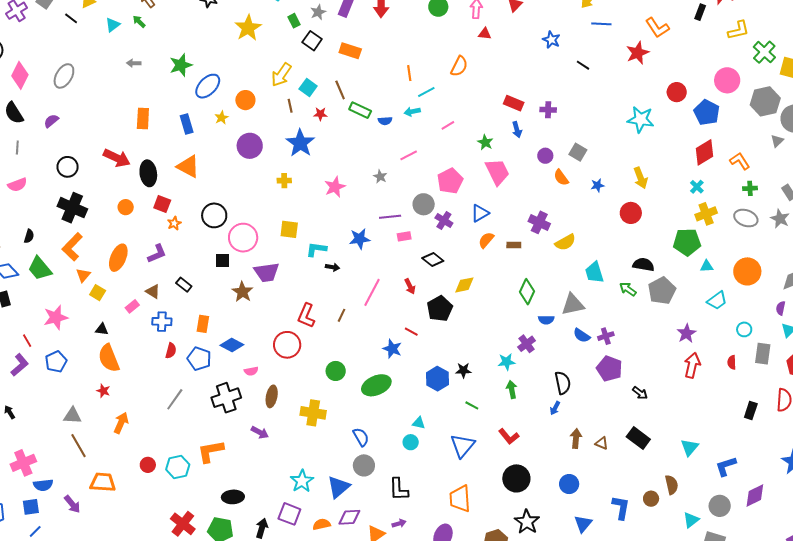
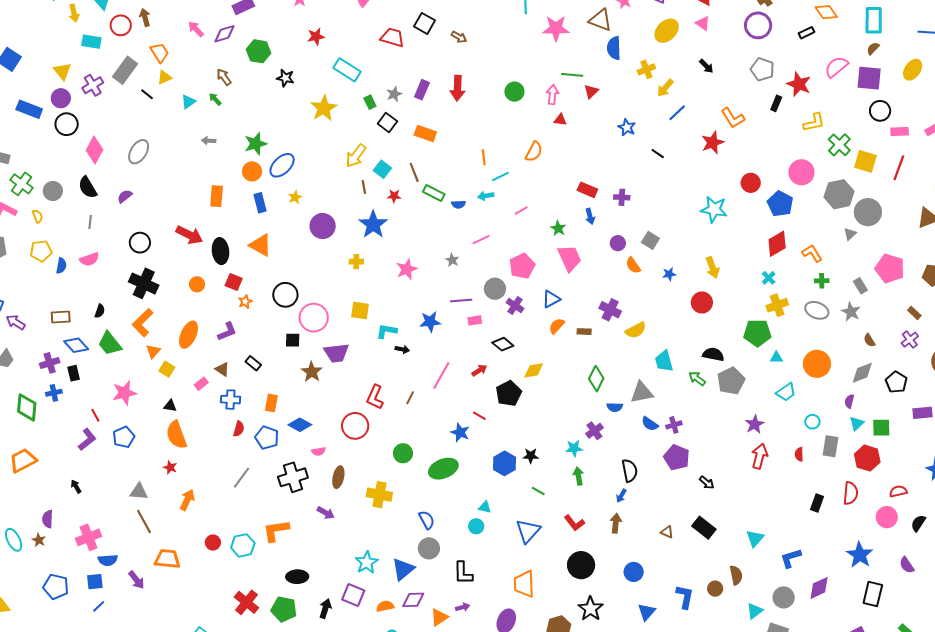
blue line: (601, 24) -> (677, 113), turned -48
orange circle: (245, 100) -> (252, 171), moved
red arrow: (410, 286) -> (479, 370), turned -98
brown arrow: (576, 438) -> (616, 523), moved

